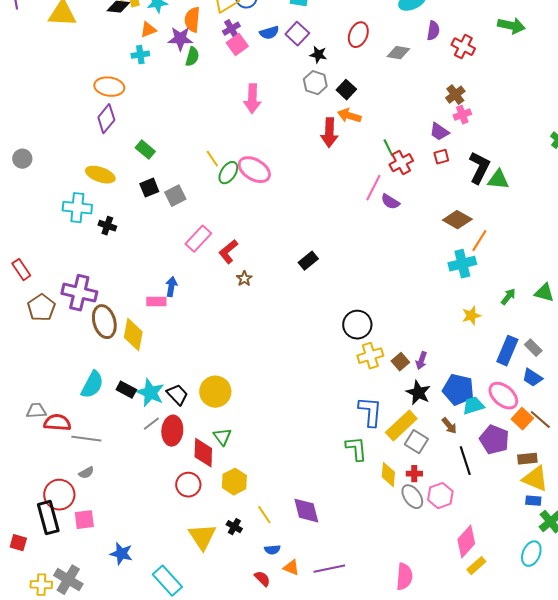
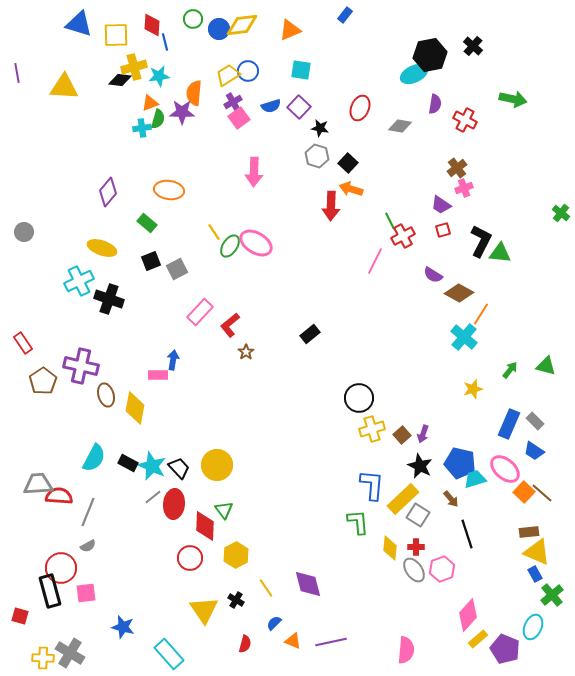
green semicircle: (192, 57) -> (158, 119), moved
orange ellipse: (109, 87) -> (169, 190), moved
purple semicircle: (390, 202) -> (433, 275), moved
cyan cross: (77, 208) -> (79, 281), turned -32
black cross: (107, 226) -> (109, 299), size x1.6
cyan cross: (462, 264) -> (464, 337), turned -36
brown ellipse: (104, 322) -> (106, 395), size x0.7
gray trapezoid: (36, 411) -> (38, 484), size x1.4
gray line: (86, 439) -> (88, 512), turned -76
purple pentagon: (494, 440) -> (505, 649), moved
blue rectangle: (533, 501) -> (535, 574), turned 56
blue semicircle: (272, 550) -> (274, 623), turned 140
red semicircle: (262, 579) -> (245, 644), moved, turned 60

